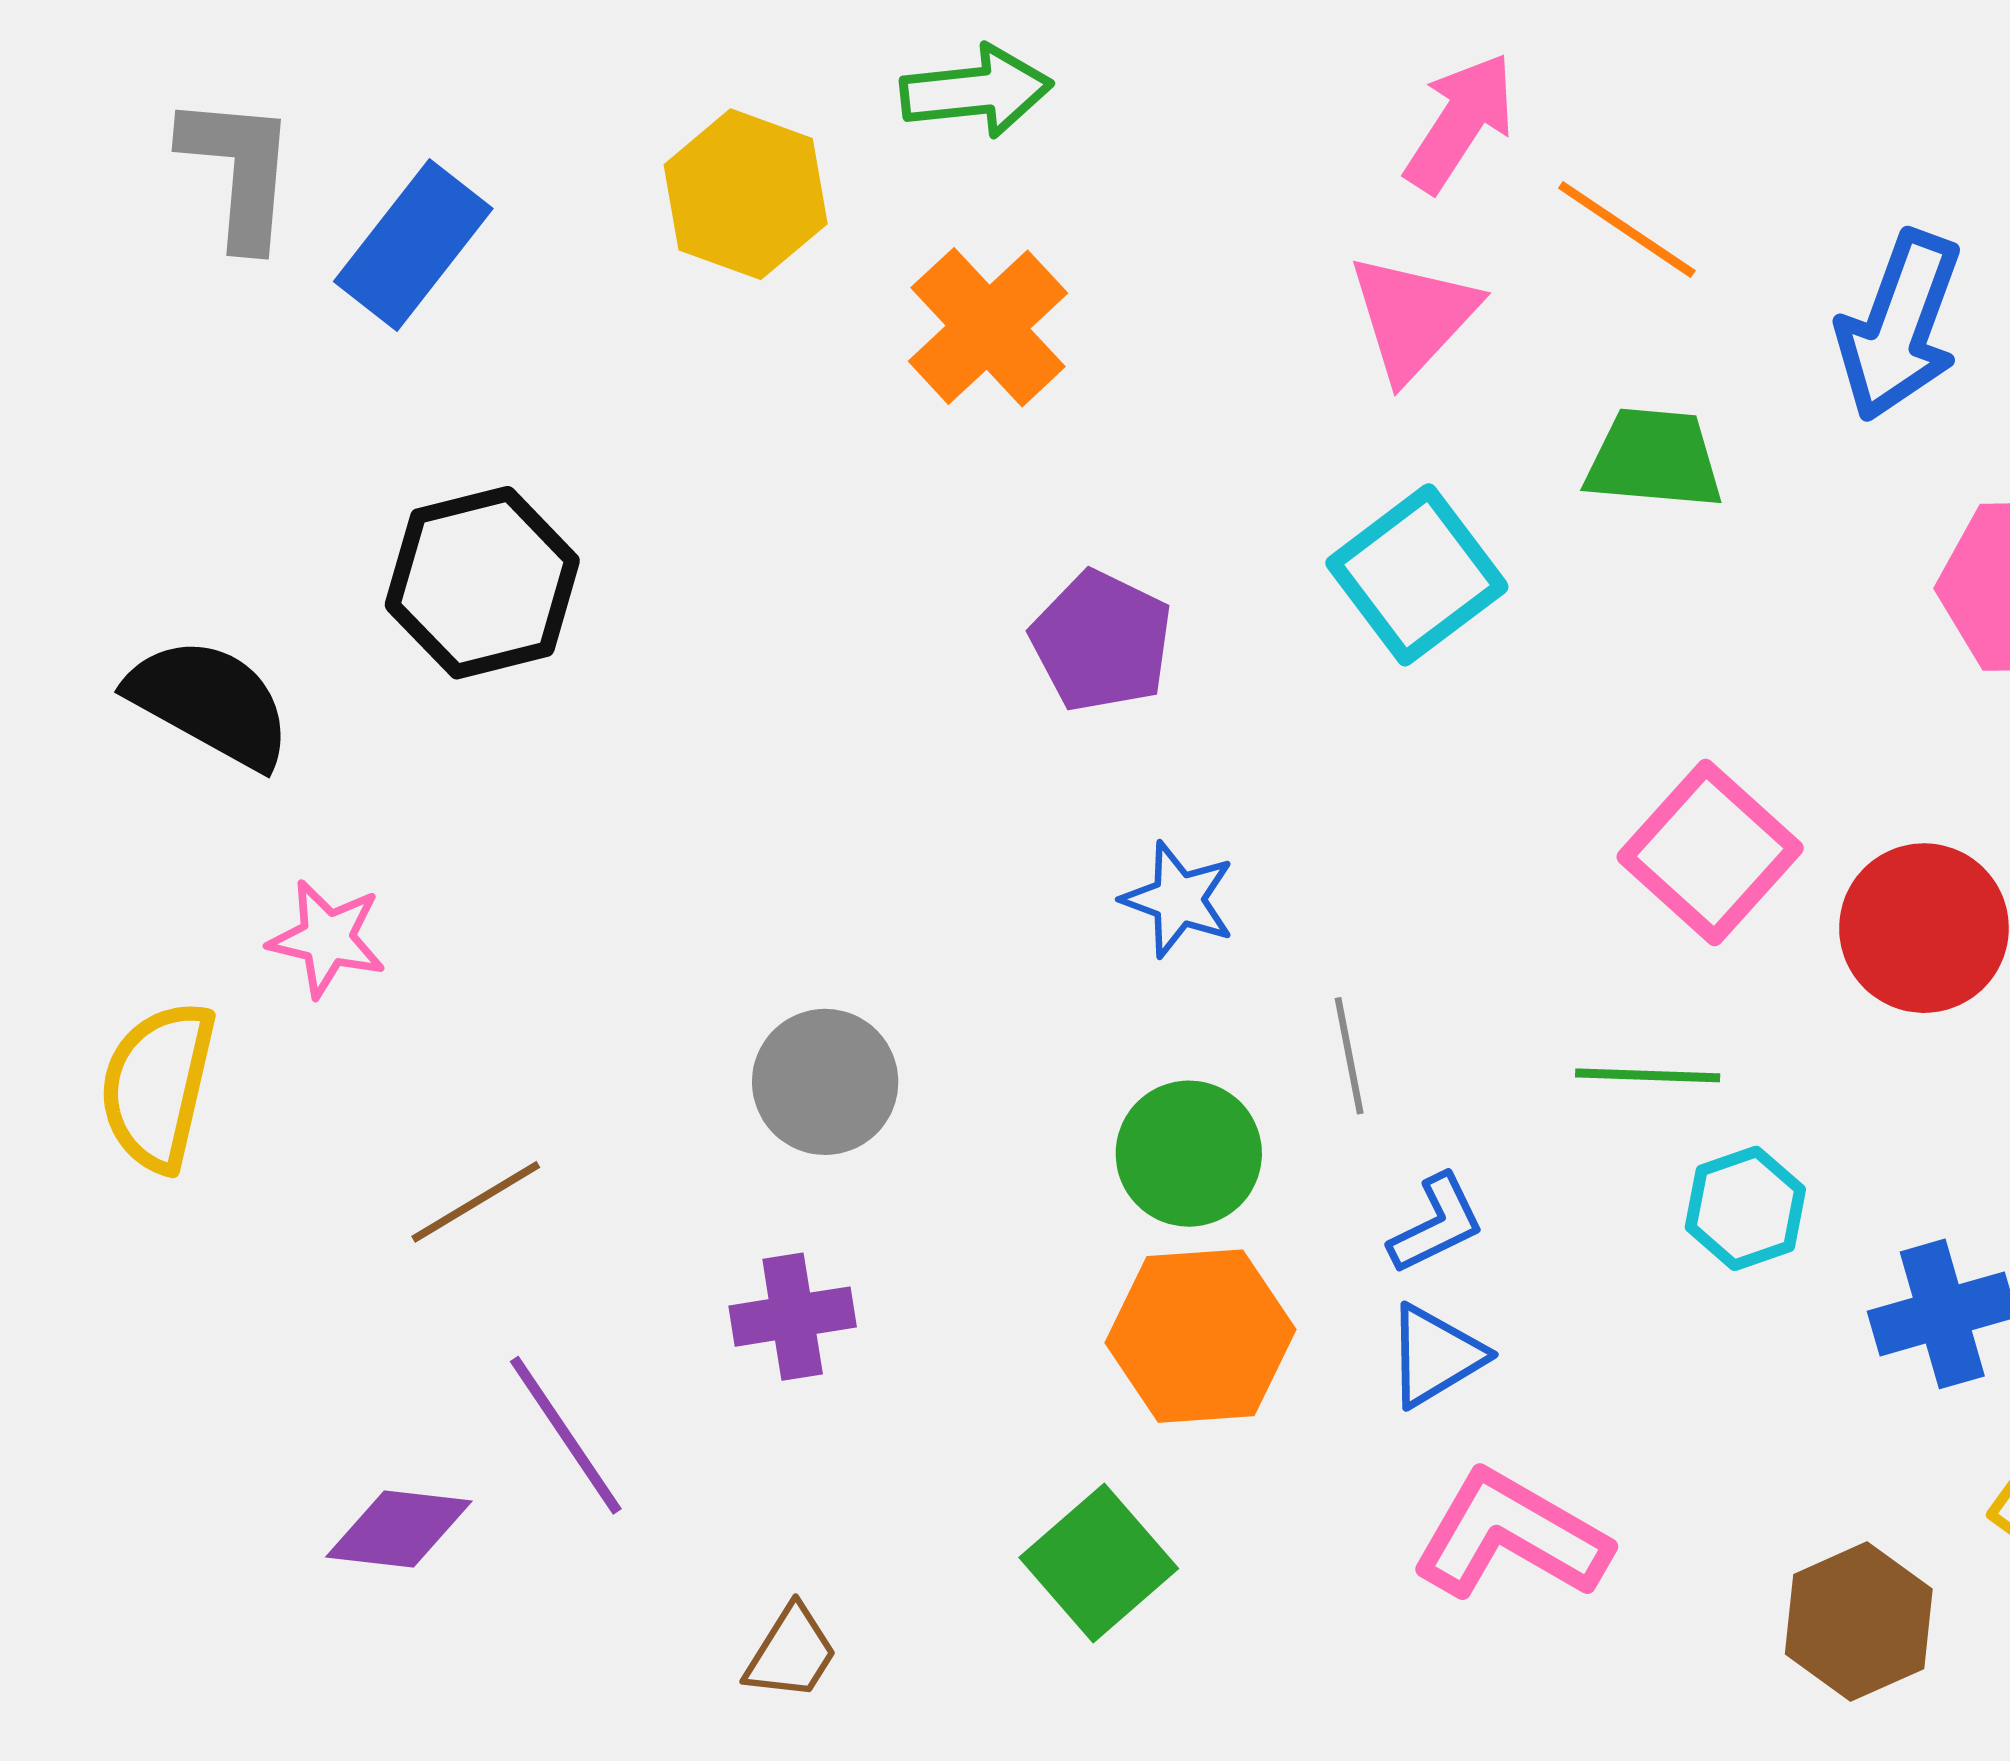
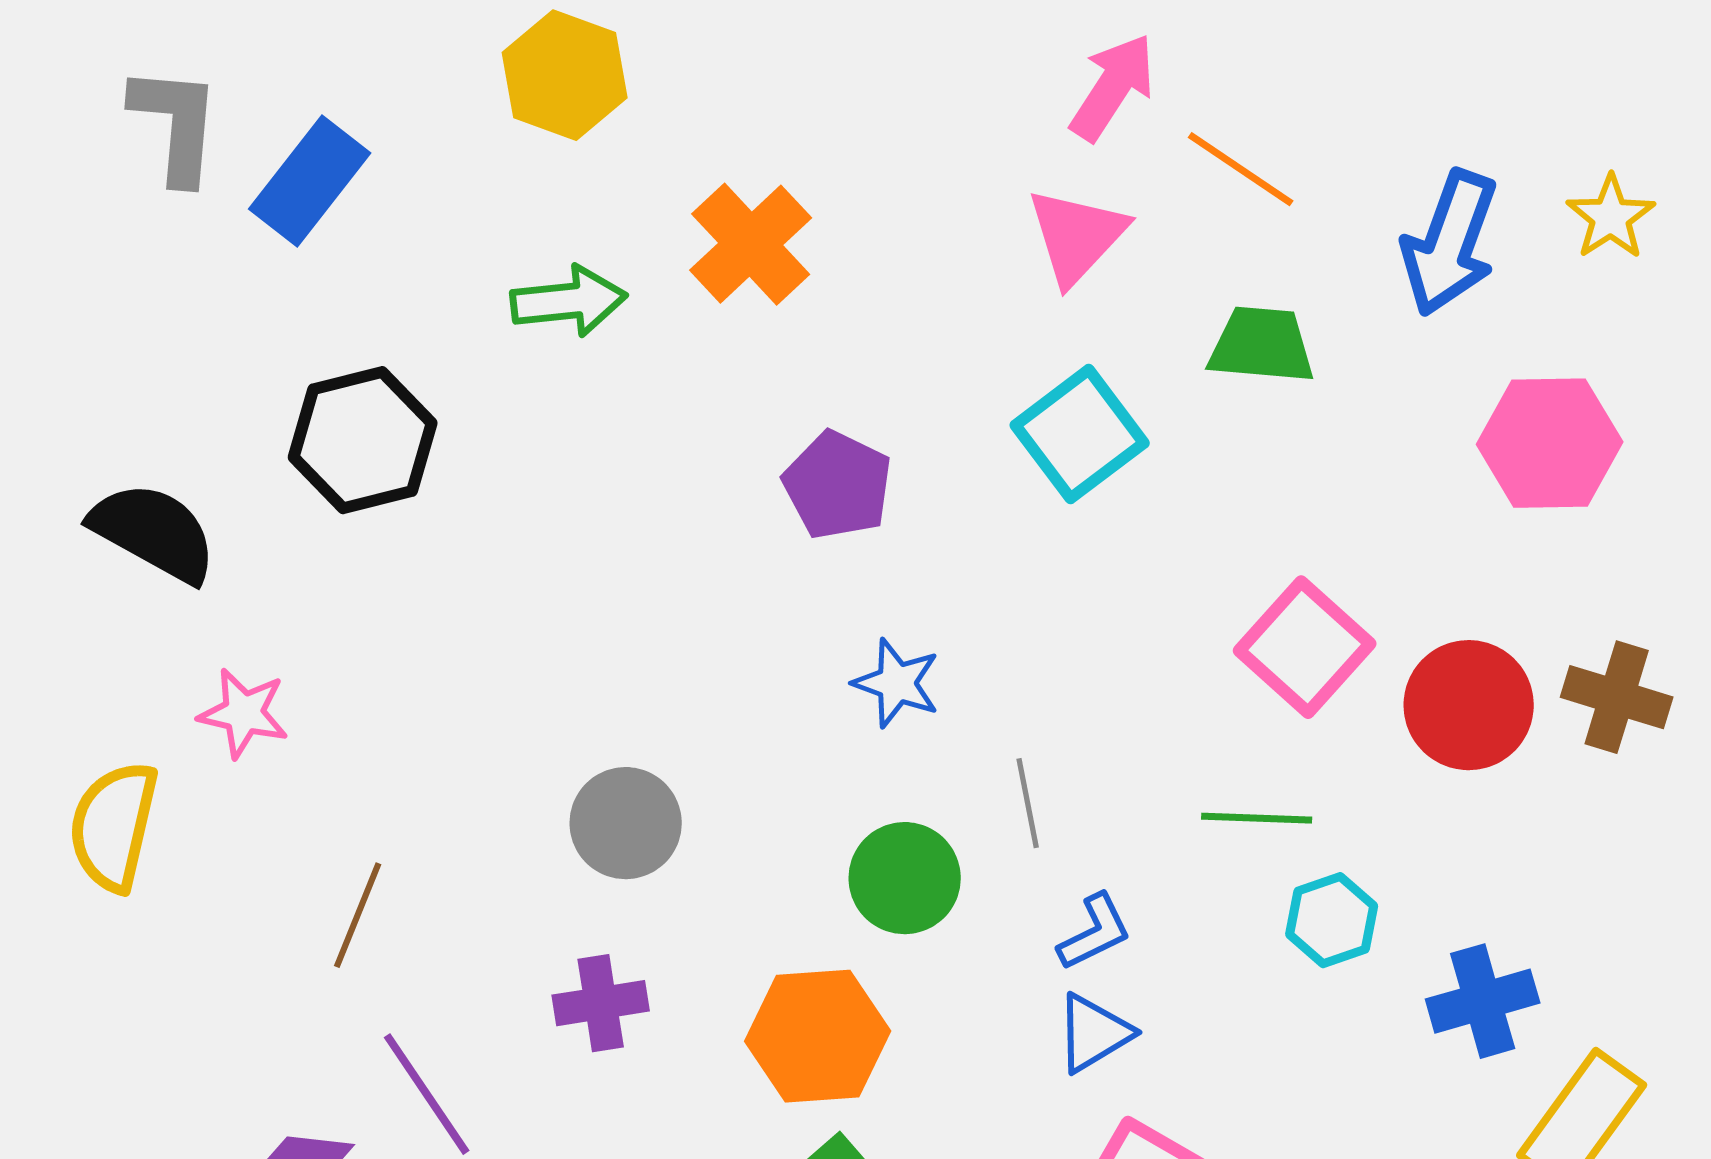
green arrow: (976, 91) -> (569, 301), moved
yellow hexagon: (746, 194) -> (565, 75), moved
brown line: (476, 1202) -> (358, 915), turned -37
orange hexagon: (1201, 1336) -> (818, 1036), moved

